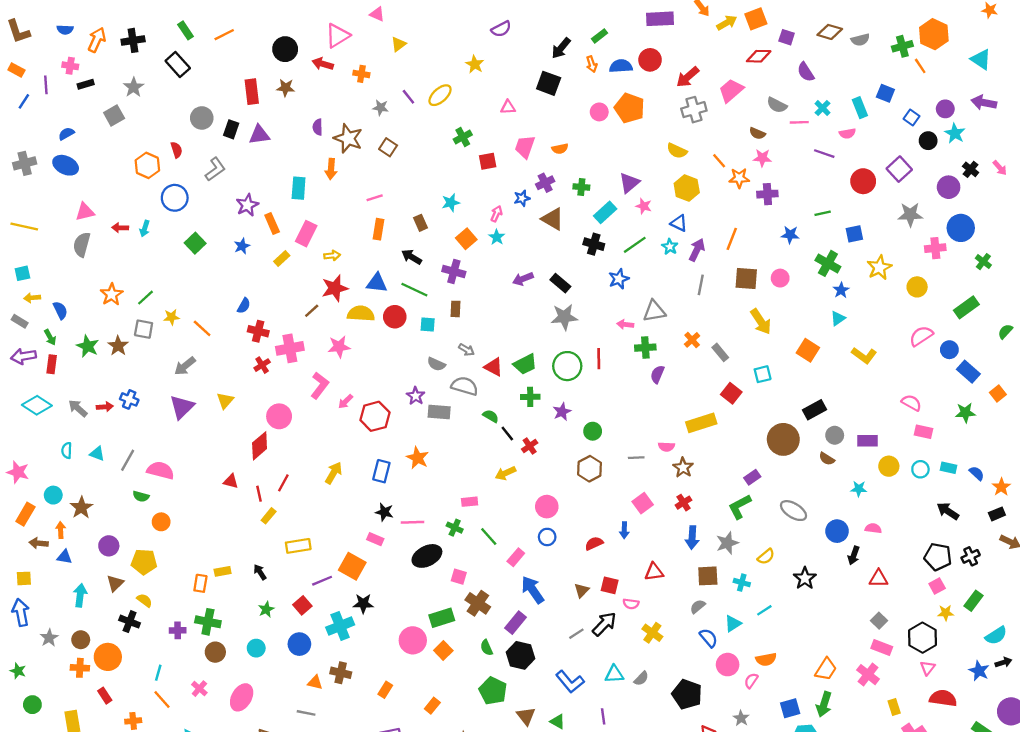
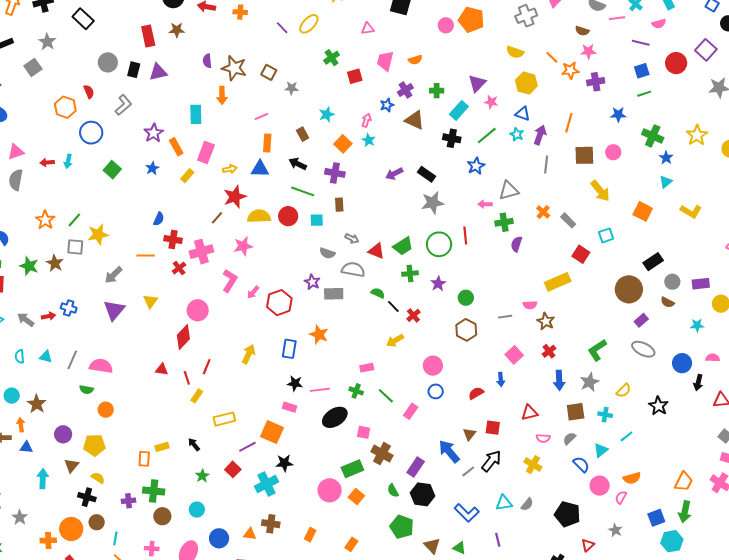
gray star: (381, 108) -> (292, 88), moved
blue square: (854, 234) -> (642, 71), moved
blue triangle: (377, 283) -> (260, 169), moved
yellow star: (171, 317) -> (98, 234), size x1.5
orange line: (202, 328) -> (146, 256), moved, turned -36
purple rectangle: (752, 477) -> (641, 320), moved
blue arrow: (533, 590) -> (449, 451), moved
pink semicircle: (631, 604) -> (543, 438), moved
brown circle: (81, 640) -> (97, 522), moved
blue circle: (299, 644) -> (219, 538), moved
pink cross: (199, 689) -> (152, 549), turned -32

